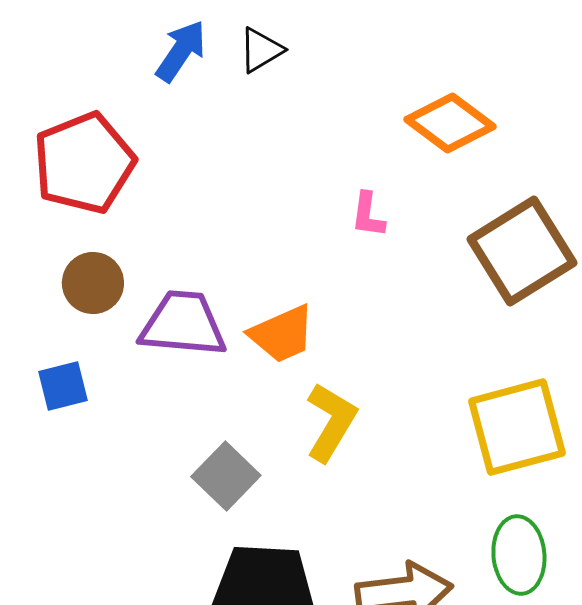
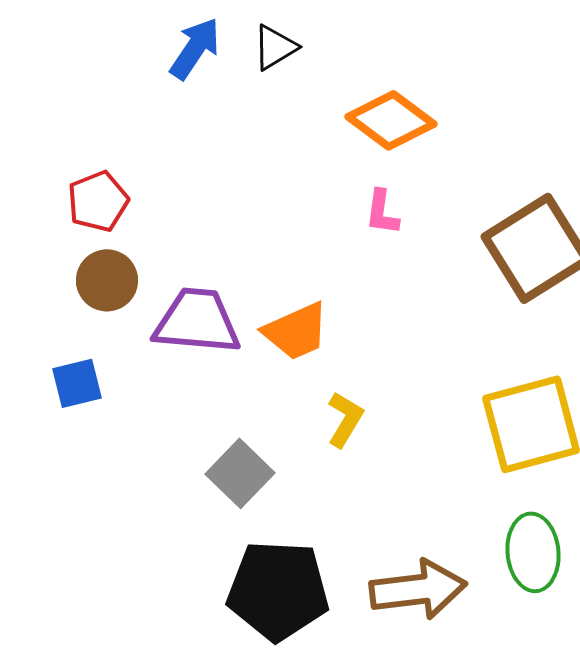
orange diamond: (450, 123) -> (391, 120), moved
red pentagon: (84, 163) -> (98, 201), moved, size x0.6
yellow L-shape: (331, 422) -> (345, 419), size x0.7

